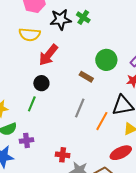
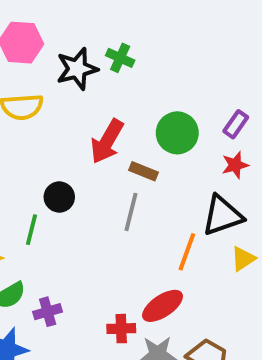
red arrow: (48, 55) -> (107, 141), moved
green line: (32, 104) -> (31, 230), moved
gray line: (80, 108) -> (131, 212), moved
red ellipse: (121, 153) -> (163, 306), moved

